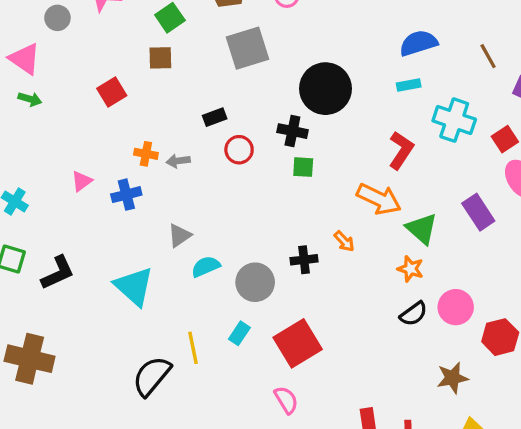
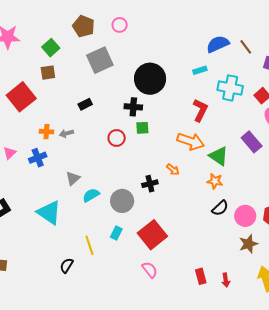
blue semicircle: (418, 43) -> (218, 44), moved
red square: (112, 92) -> (21, 97), size x1.6
red circle: (239, 150) -> (117, 138), moved
pink circle: (456, 307) -> (245, 216), moved
black semicircle: (152, 376) -> (67, 265), size x0.6

